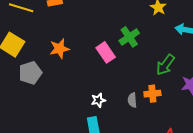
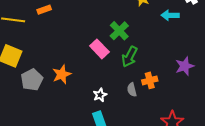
orange star: (59, 49) -> (62, 74), moved
green arrow: (165, 65) -> (130, 57), moved

